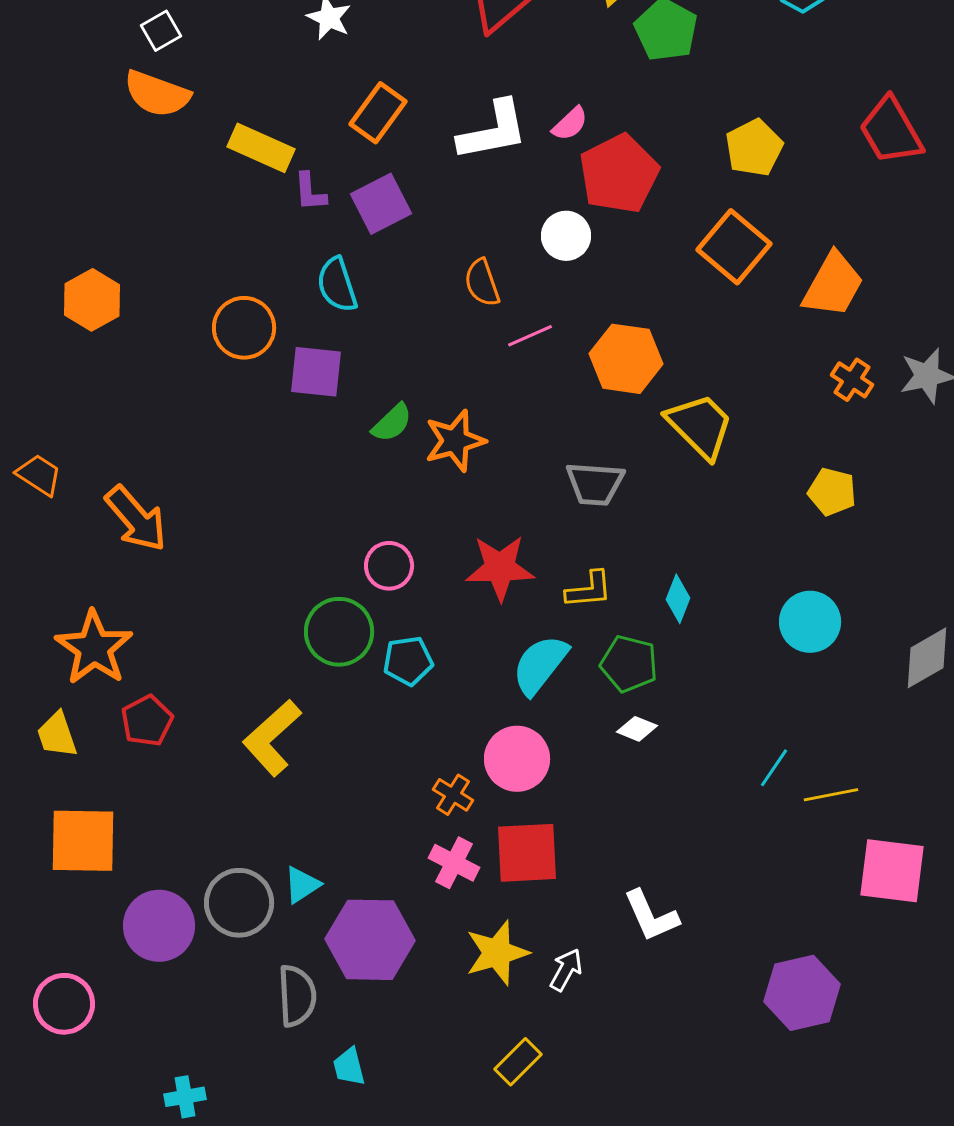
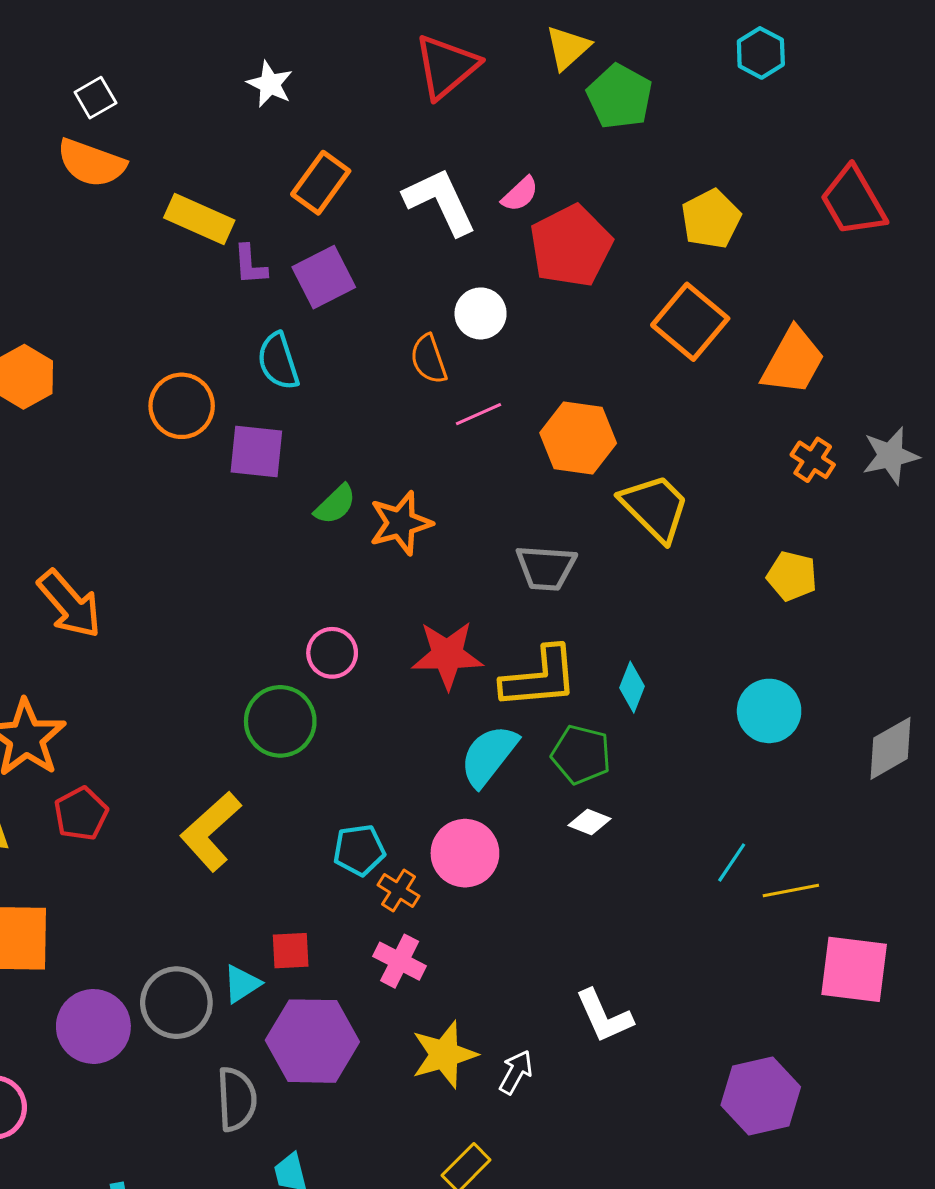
white L-shape: (493, 131) -> (440, 201), turned -104
white circle: (566, 236) -> (481, 313), moved
yellow L-shape: (589, 590) -> (540, 678), size x1.6
cyan pentagon: (408, 661) -> (359, 850), moved
red square: (527, 853) -> (291, 951), moved, size x0.6

